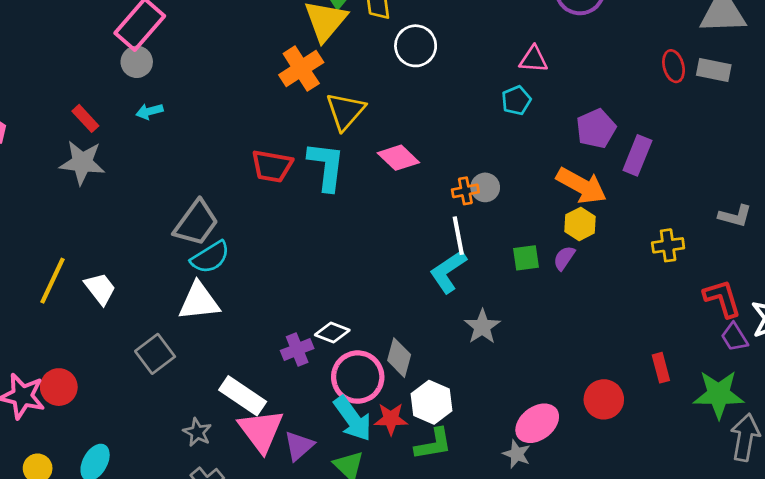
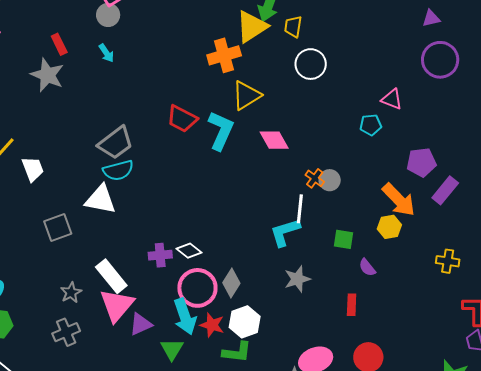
cyan arrow: (149, 111) -> (106, 53), turned -126
orange cross: (465, 191) -> (315, 178), turned 30
purple semicircle: (564, 258) -> (367, 267), moved, turned -90
red rectangle: (661, 368) -> (352, 305), moved

